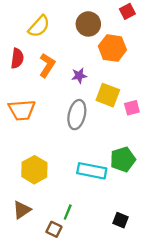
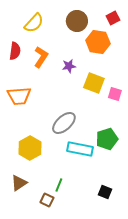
red square: (127, 11) -> (113, 18), moved
pink square: (132, 108) -> (115, 94), turned 32
gray ellipse: (77, 115) -> (64, 123), moved, turned 35

